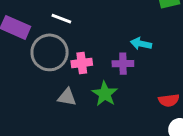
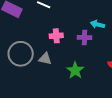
gray circle: (50, 52) -> (21, 54), moved
green star: (105, 94) -> (75, 70), moved

